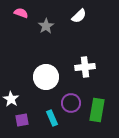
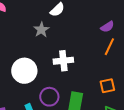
gray star: (46, 26) -> (41, 30), moved

